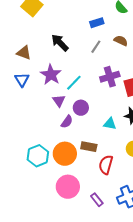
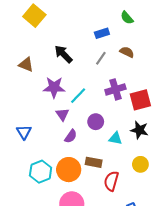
purple star: (51, 75) -> (54, 87), turned -30
blue triangle: (22, 80) -> (24, 132), moved
purple circle: (81, 108) -> (96, 122), moved

